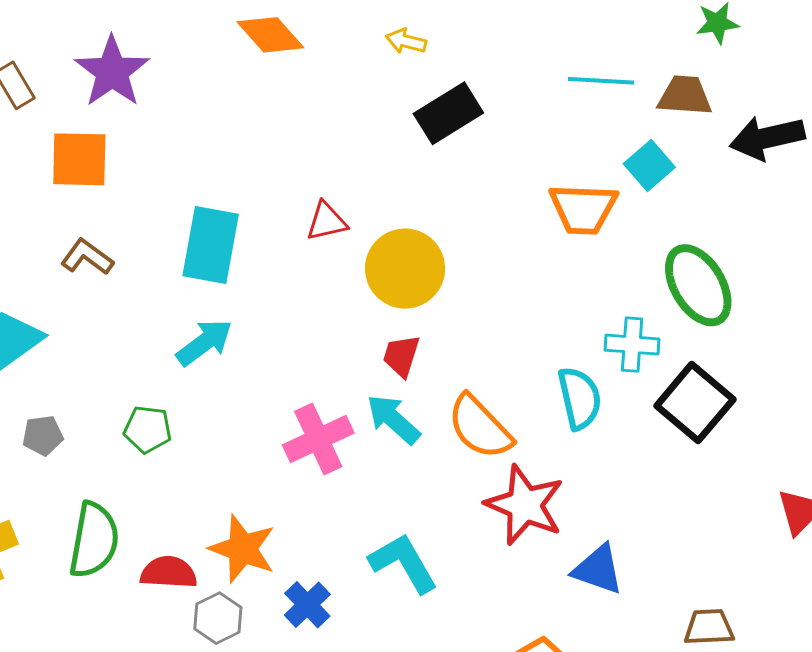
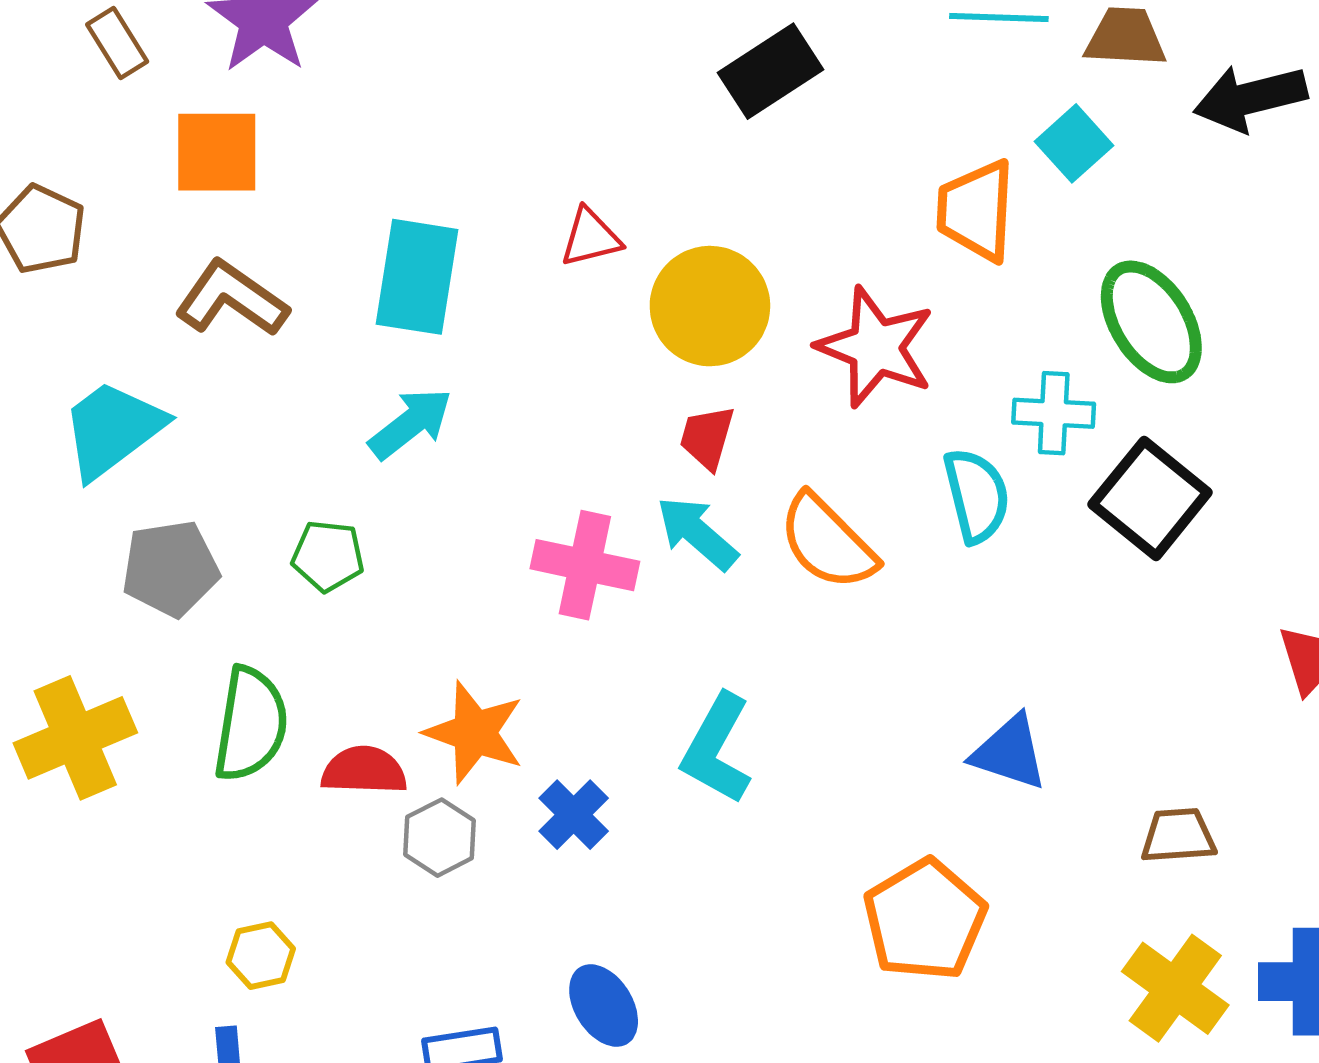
orange trapezoid: (583, 209) -> (976, 211), turned 92
brown L-shape: (87, 257) -> (232, 299), size x1.4
gray pentagon: (43, 435) -> (170, 568), size x1.6
pink cross: (318, 439) -> (585, 565), turned 38
red star: (525, 505) -> (876, 347), moved
cyan L-shape: (403, 563) -> (717, 749), turned -120

